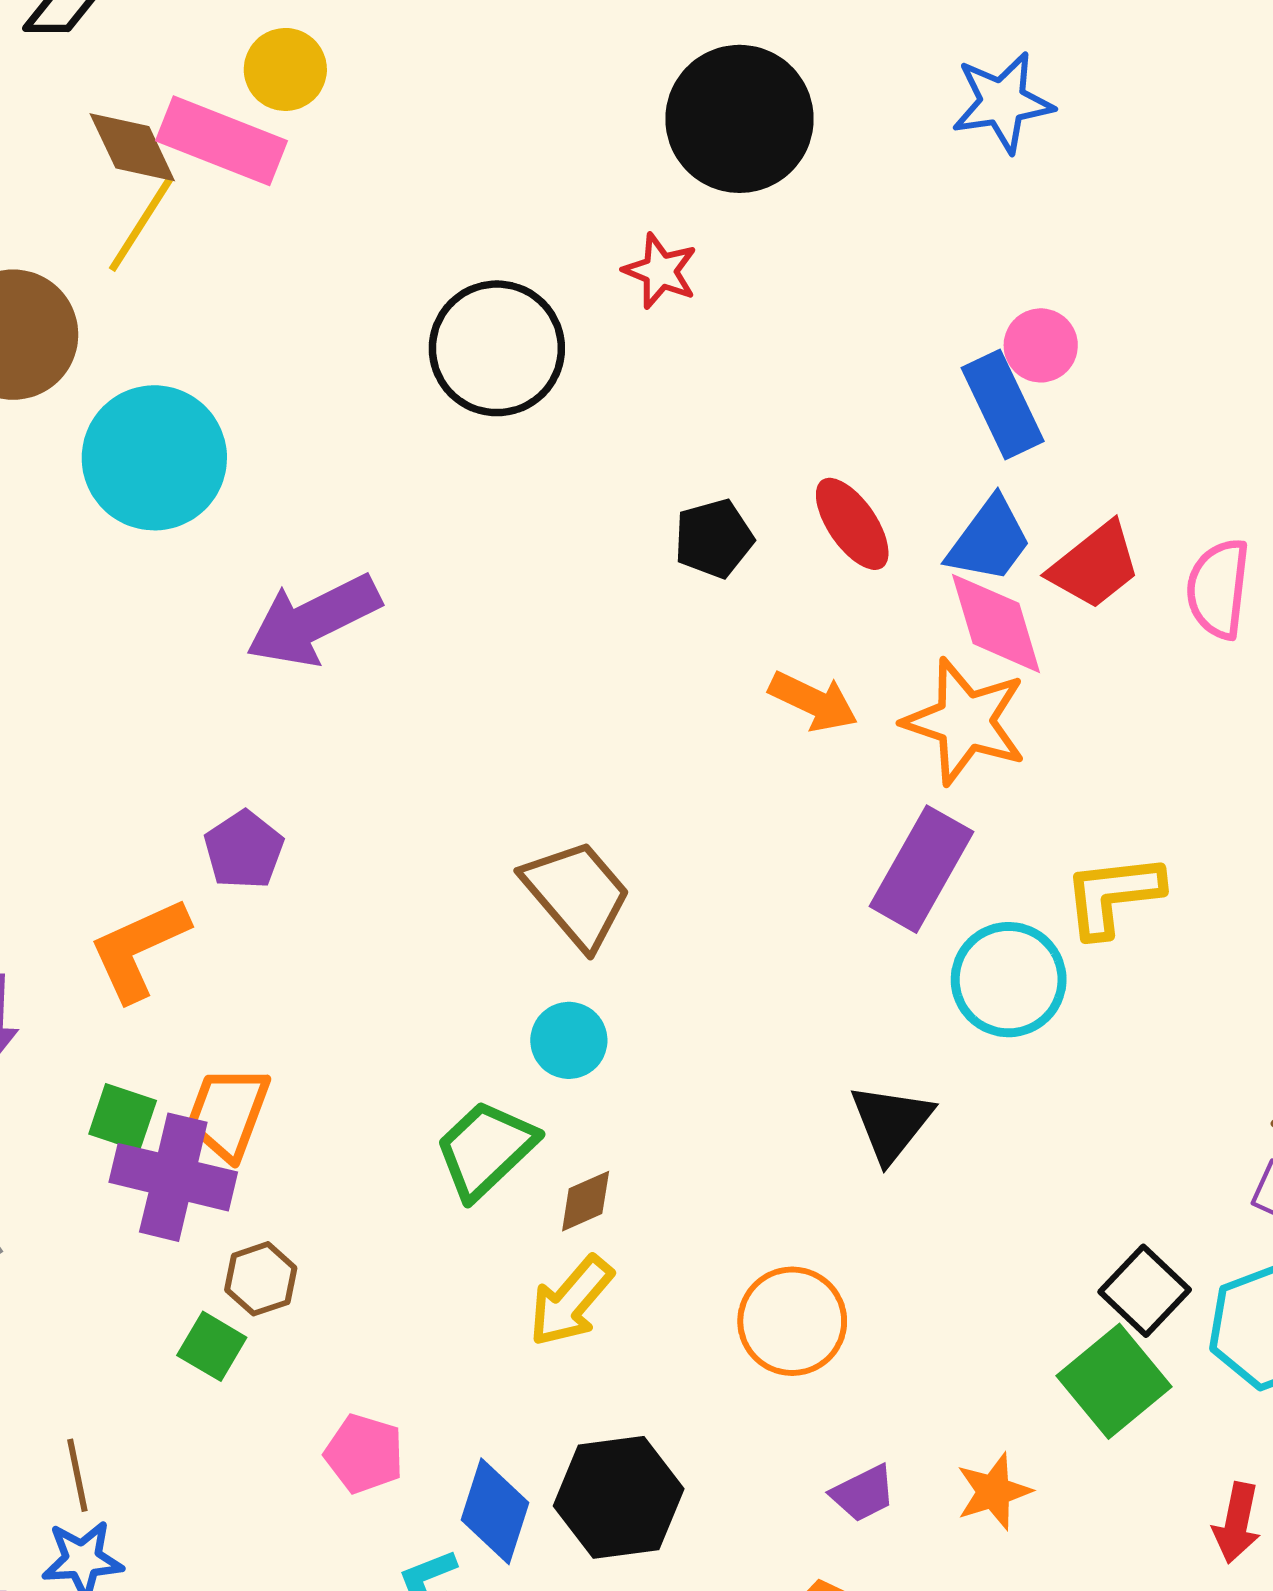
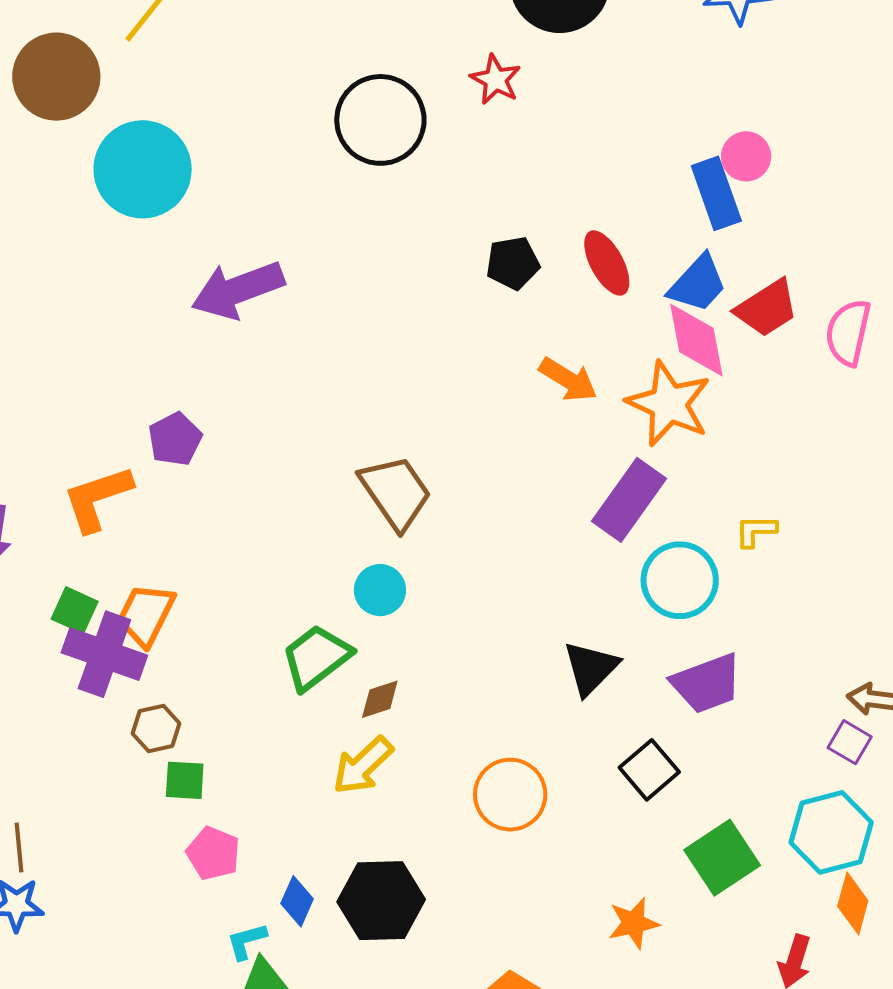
yellow L-shape: (1113, 895) -> (756, 531), size x0.6
black square: (1145, 1291) -> (649, 770), moved
green square: (212, 1346) -> (185, 780), moved, turned -33
purple trapezoid: (863, 1493) -> (707, 683), moved, size x1.6
blue diamond: (495, 1511) -> (297, 901), size x0.7

